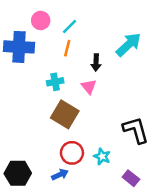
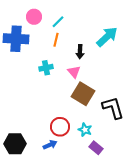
brown square: (65, 114) -> (83, 94), moved
purple rectangle: (131, 178) -> (96, 148), moved

